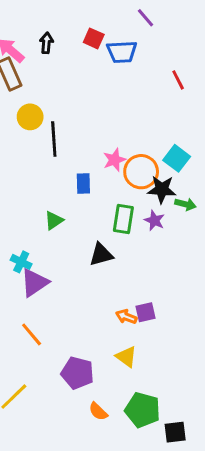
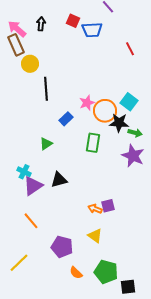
yellow circle: (30, 117) -> (30, 64), moved
blue rectangle: (83, 184) -> (66, 119), turned 48
purple star: (154, 220) -> (133, 156), moved, size x1.6
black triangle: (101, 255) -> (59, 180), moved

